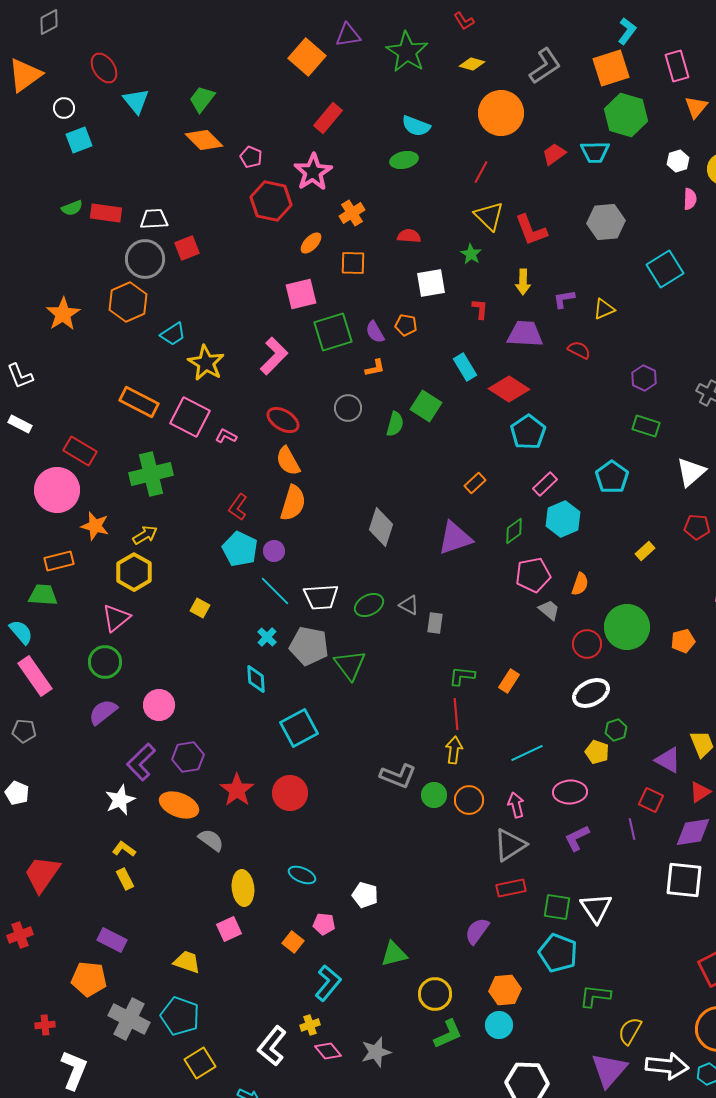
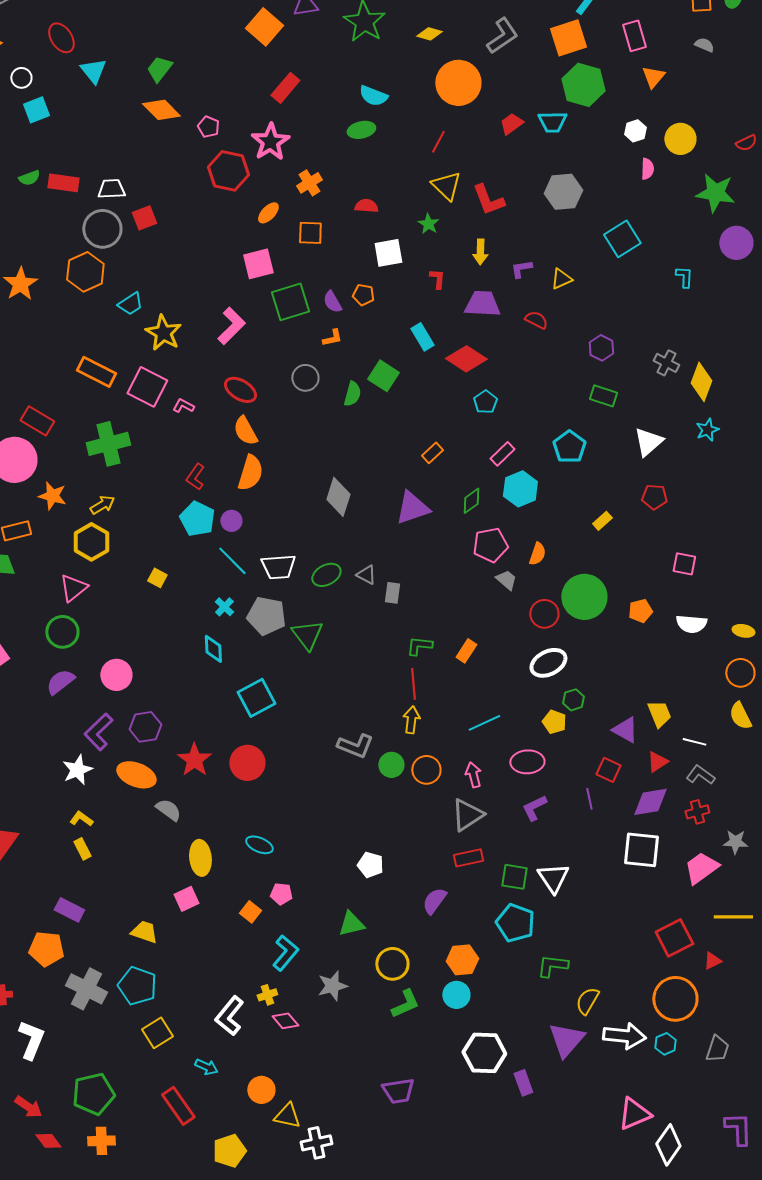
cyan pentagon: (528, 432) -> (485, 402), size x0.7
white pentagon: (365, 895) -> (370, 865), moved
gray star: (376, 1052) -> (332, 986), moved

